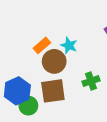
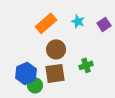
orange rectangle: (42, 45) -> (46, 23), moved, size x1.5
cyan star: (69, 45) -> (78, 21), moved

